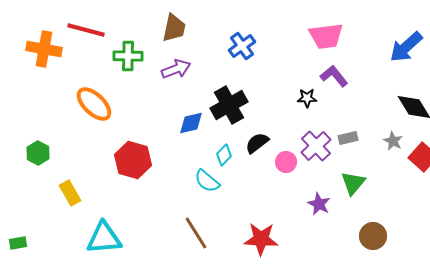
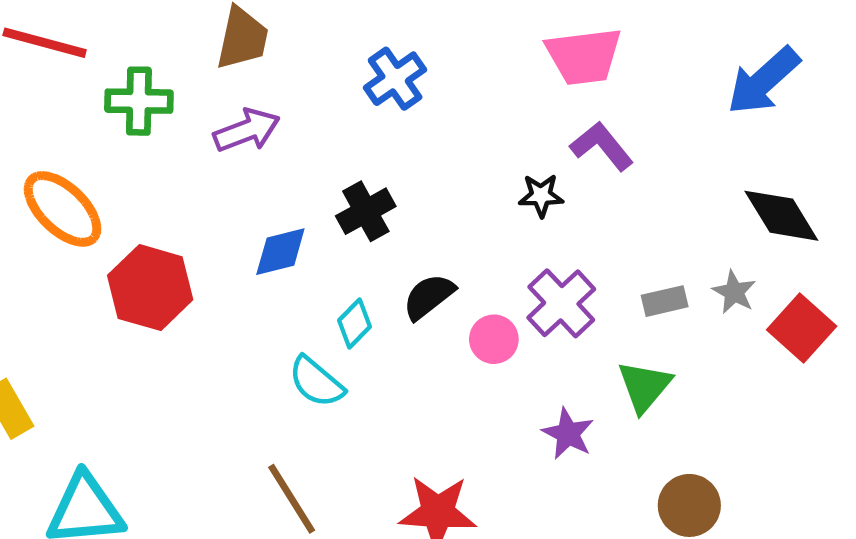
black cross: (229, 105) -> (366, 211), size x0.7
gray rectangle: (348, 138) -> (665, 301), moved
red hexagon: (133, 160) -> (150, 288), moved

